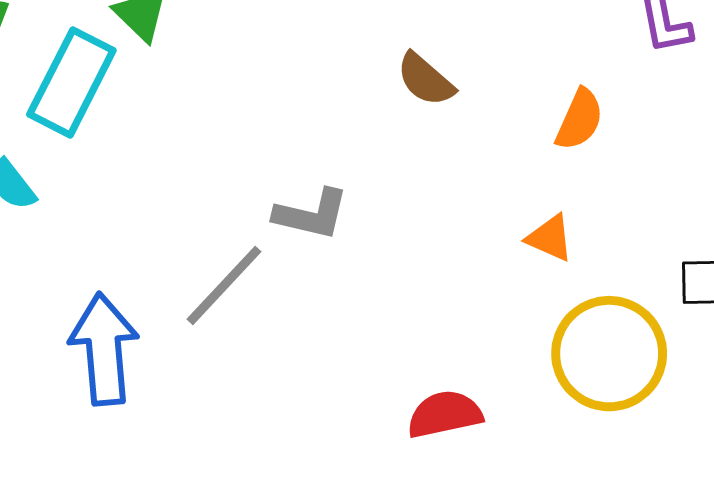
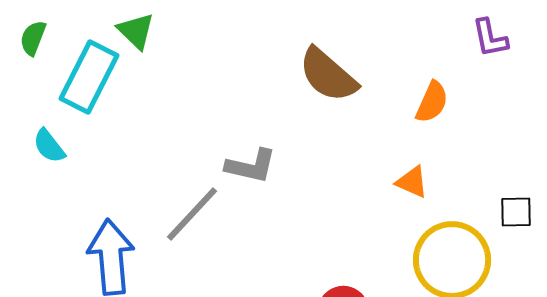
brown semicircle: (425, 80) -> (328, 75), size x1.5

